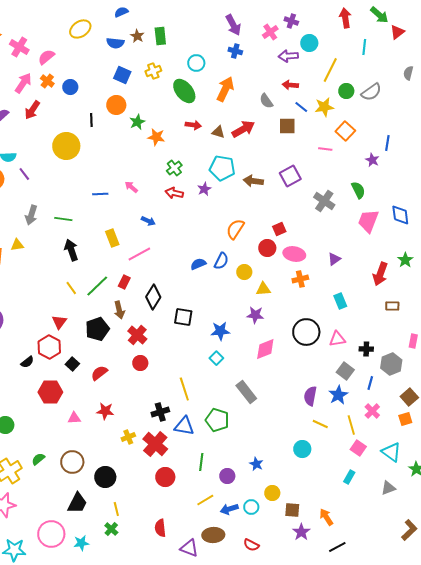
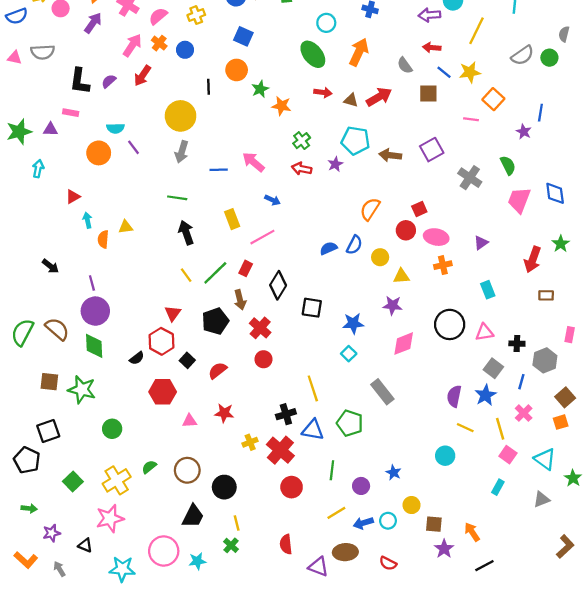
yellow cross: (153, 71) -> (196, 15), moved
green circle: (346, 91) -> (549, 58), moved
pink arrow: (131, 187) -> (253, 162), size x1.5
gray arrow: (31, 215) -> (182, 152), moved

